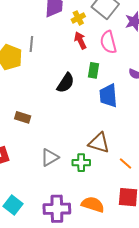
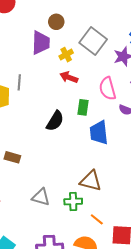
red arrow: (80, 40) -> (69, 77), turned -42
pink semicircle: (108, 42) -> (108, 89), moved
gray triangle: (50, 157) -> (41, 197), turned 48
orange line: (125, 163) -> (97, 219), moved

